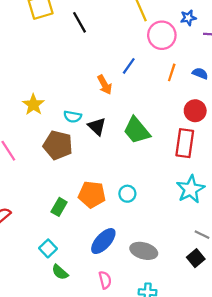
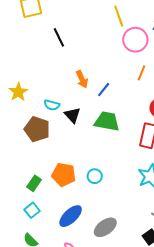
black line: (79, 22) -> (59, 37), moved
blue line: (129, 66) -> (104, 90), moved
green trapezoid: (137, 130) -> (107, 121), turned 136
cyan square: (48, 248) -> (32, 210), moved
gray ellipse: (144, 251) -> (105, 227), turned -55

